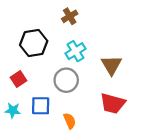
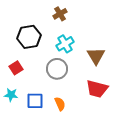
blue square: (41, 106) -> (35, 101), moved

